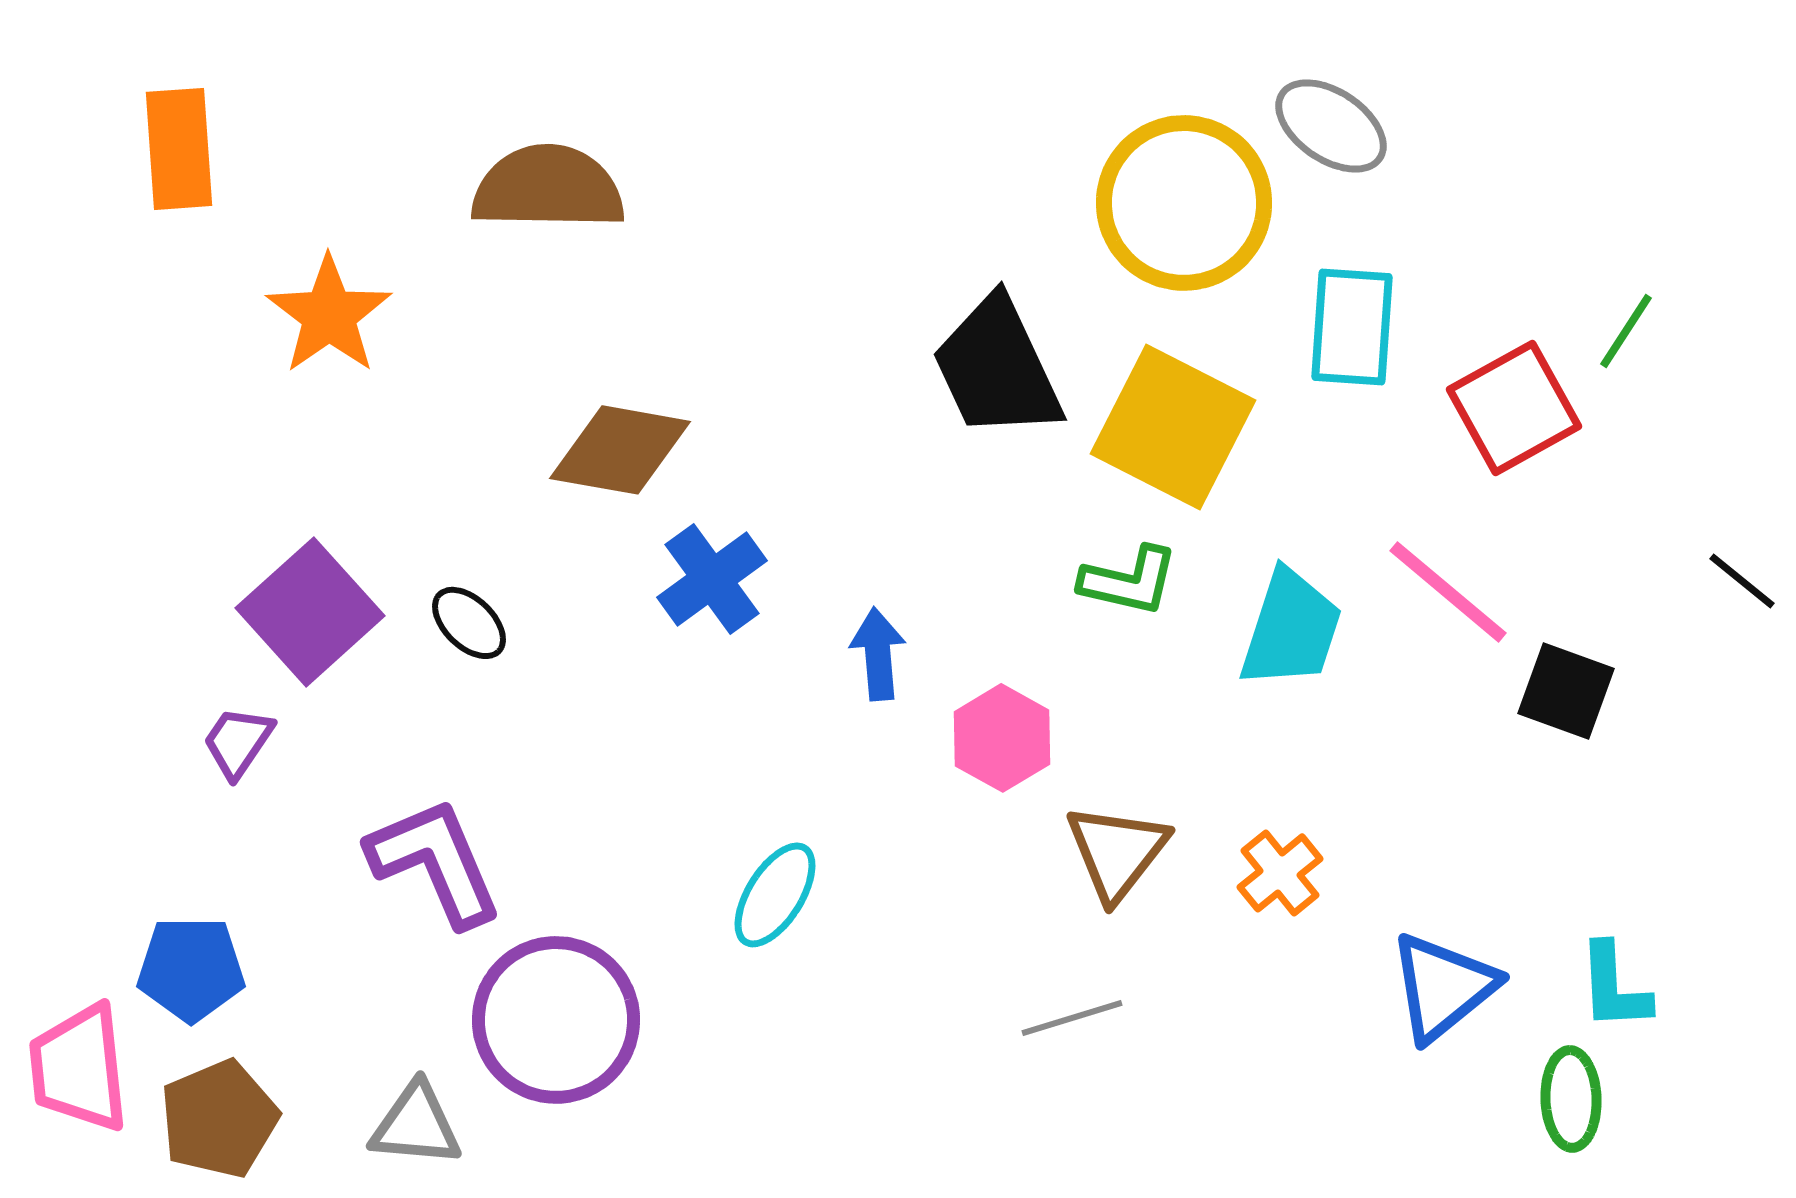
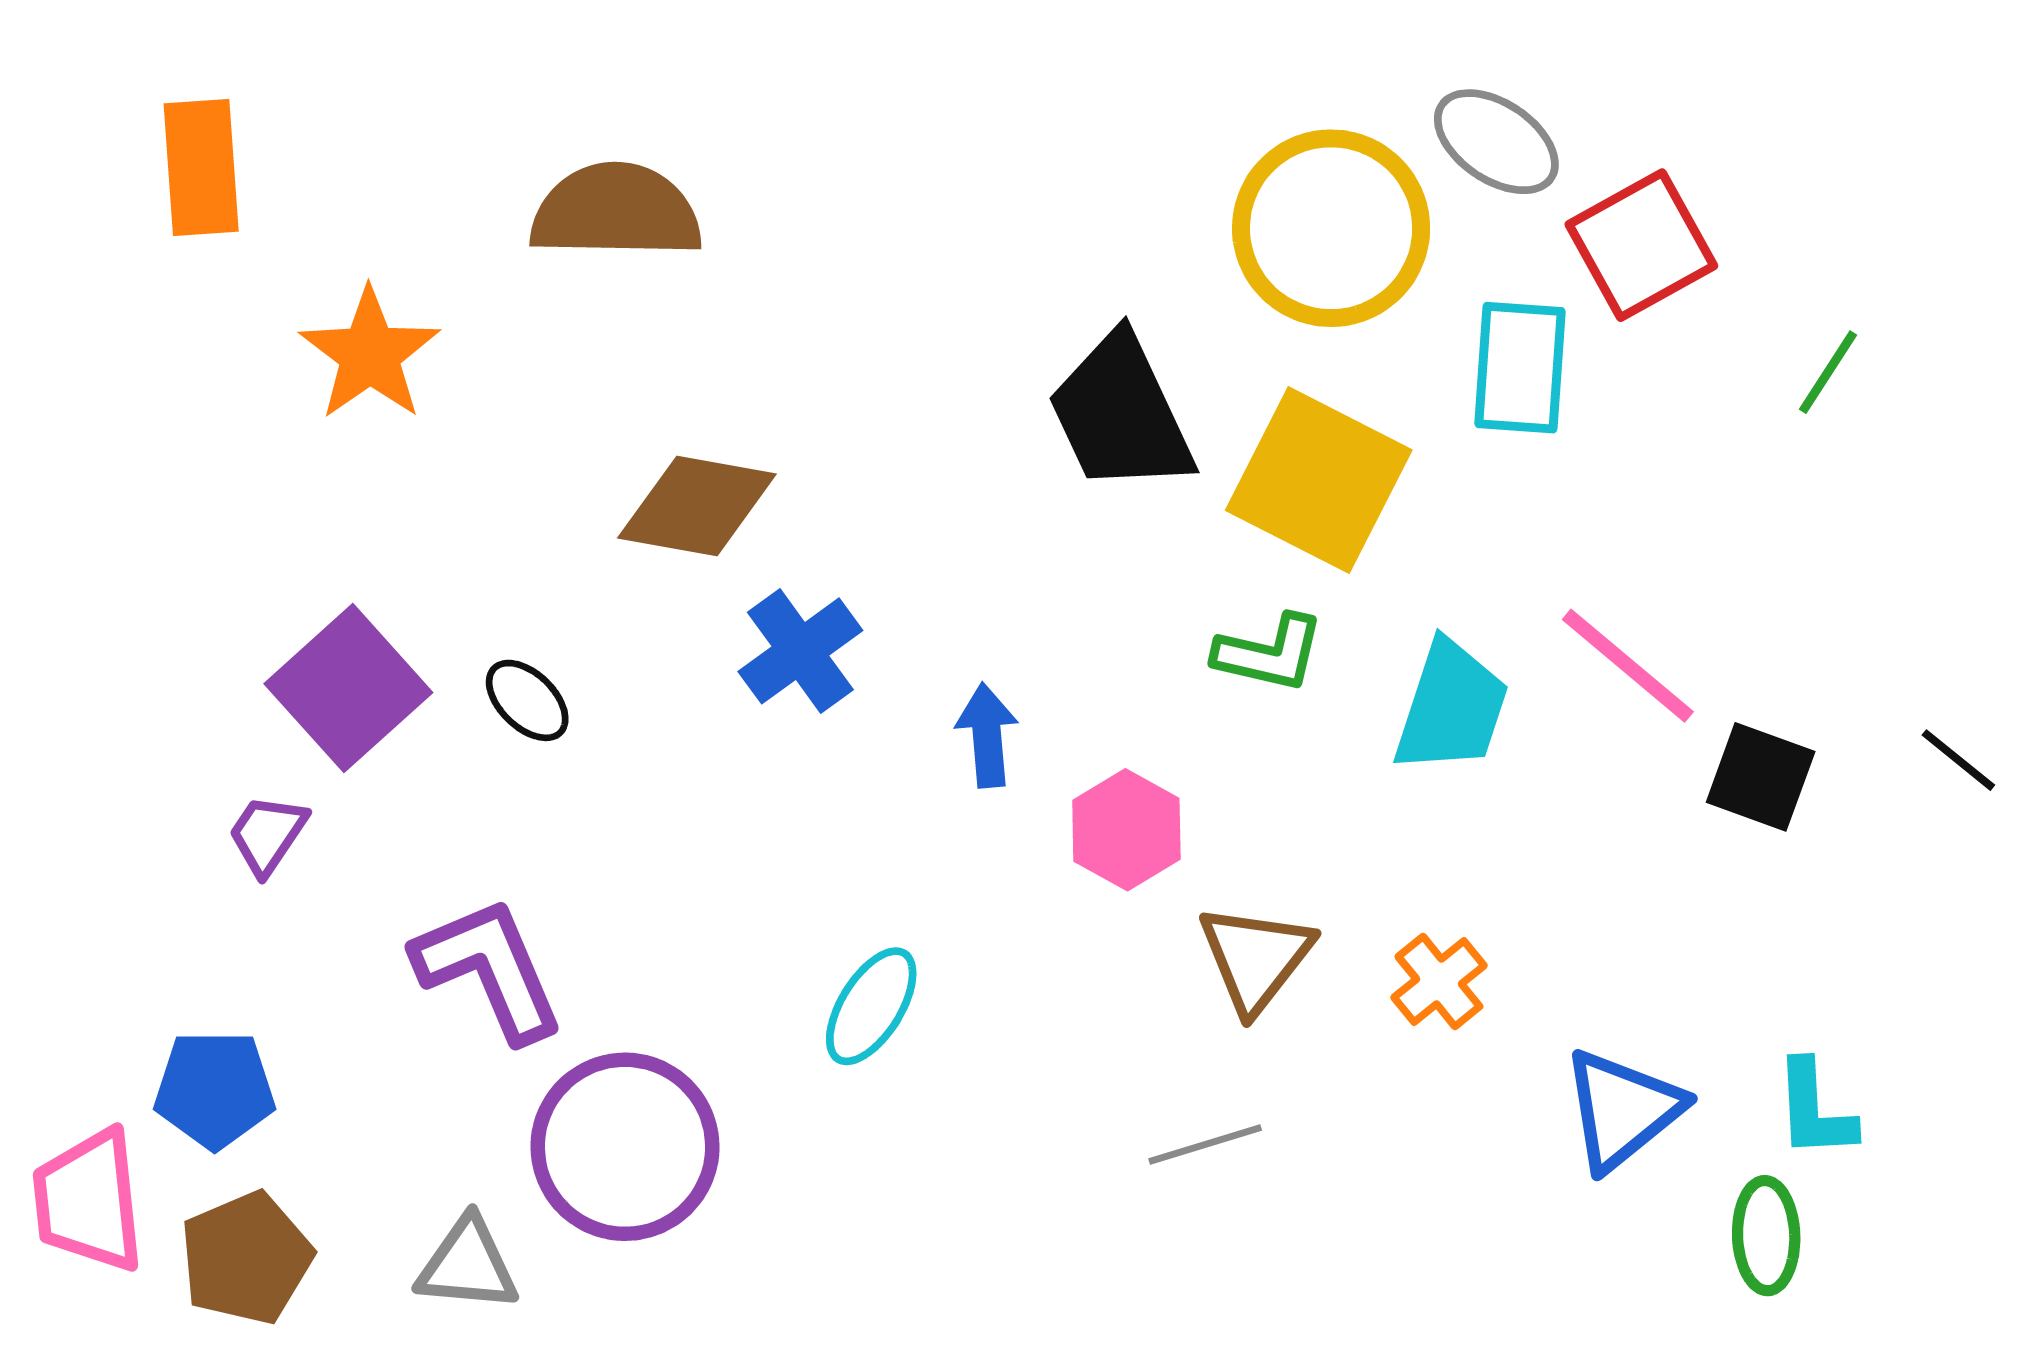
red square: (1514, 408) -> (1641, 245), moved
black line: (1742, 581) -> (1958, 760), moved

